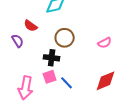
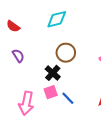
red semicircle: (31, 26) -> (13, 26), moved
black cross: (52, 58) -> (53, 73), turned 35

